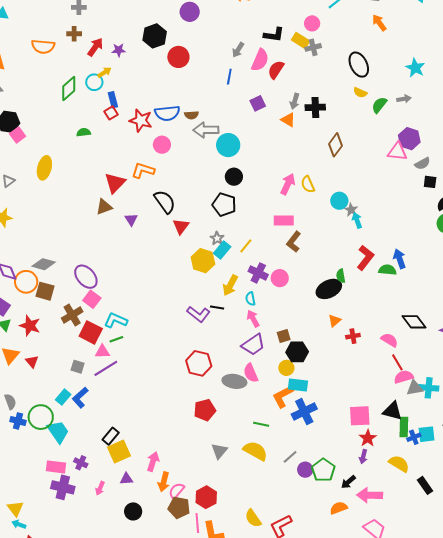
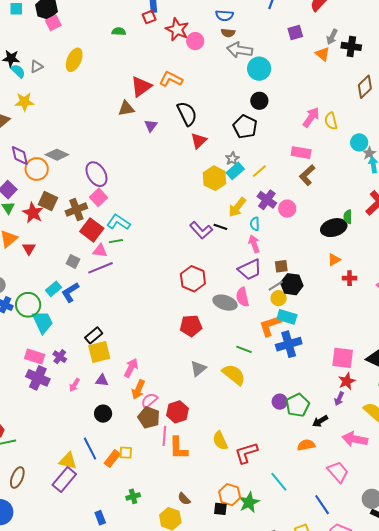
blue semicircle: (167, 113) -> (224, 15), moved, size x0.7
pink circle: (162, 145) -> (195, 41), moved
brown square: (45, 291) -> (48, 201), moved
gray line: (290, 457) -> (276, 286), moved
pink arrow: (370, 495) -> (355, 439), moved

